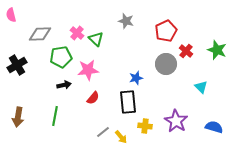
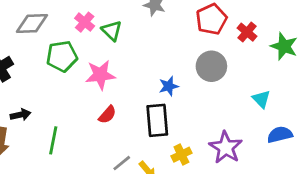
red cross: (186, 51) -> (247, 32), moved
black arrow: (64, 85) -> (21, 115), moved
yellow cross: (145, 126) -> (181, 155), turned -32
blue semicircle: (214, 127) -> (280, 135), moved, turned -30

